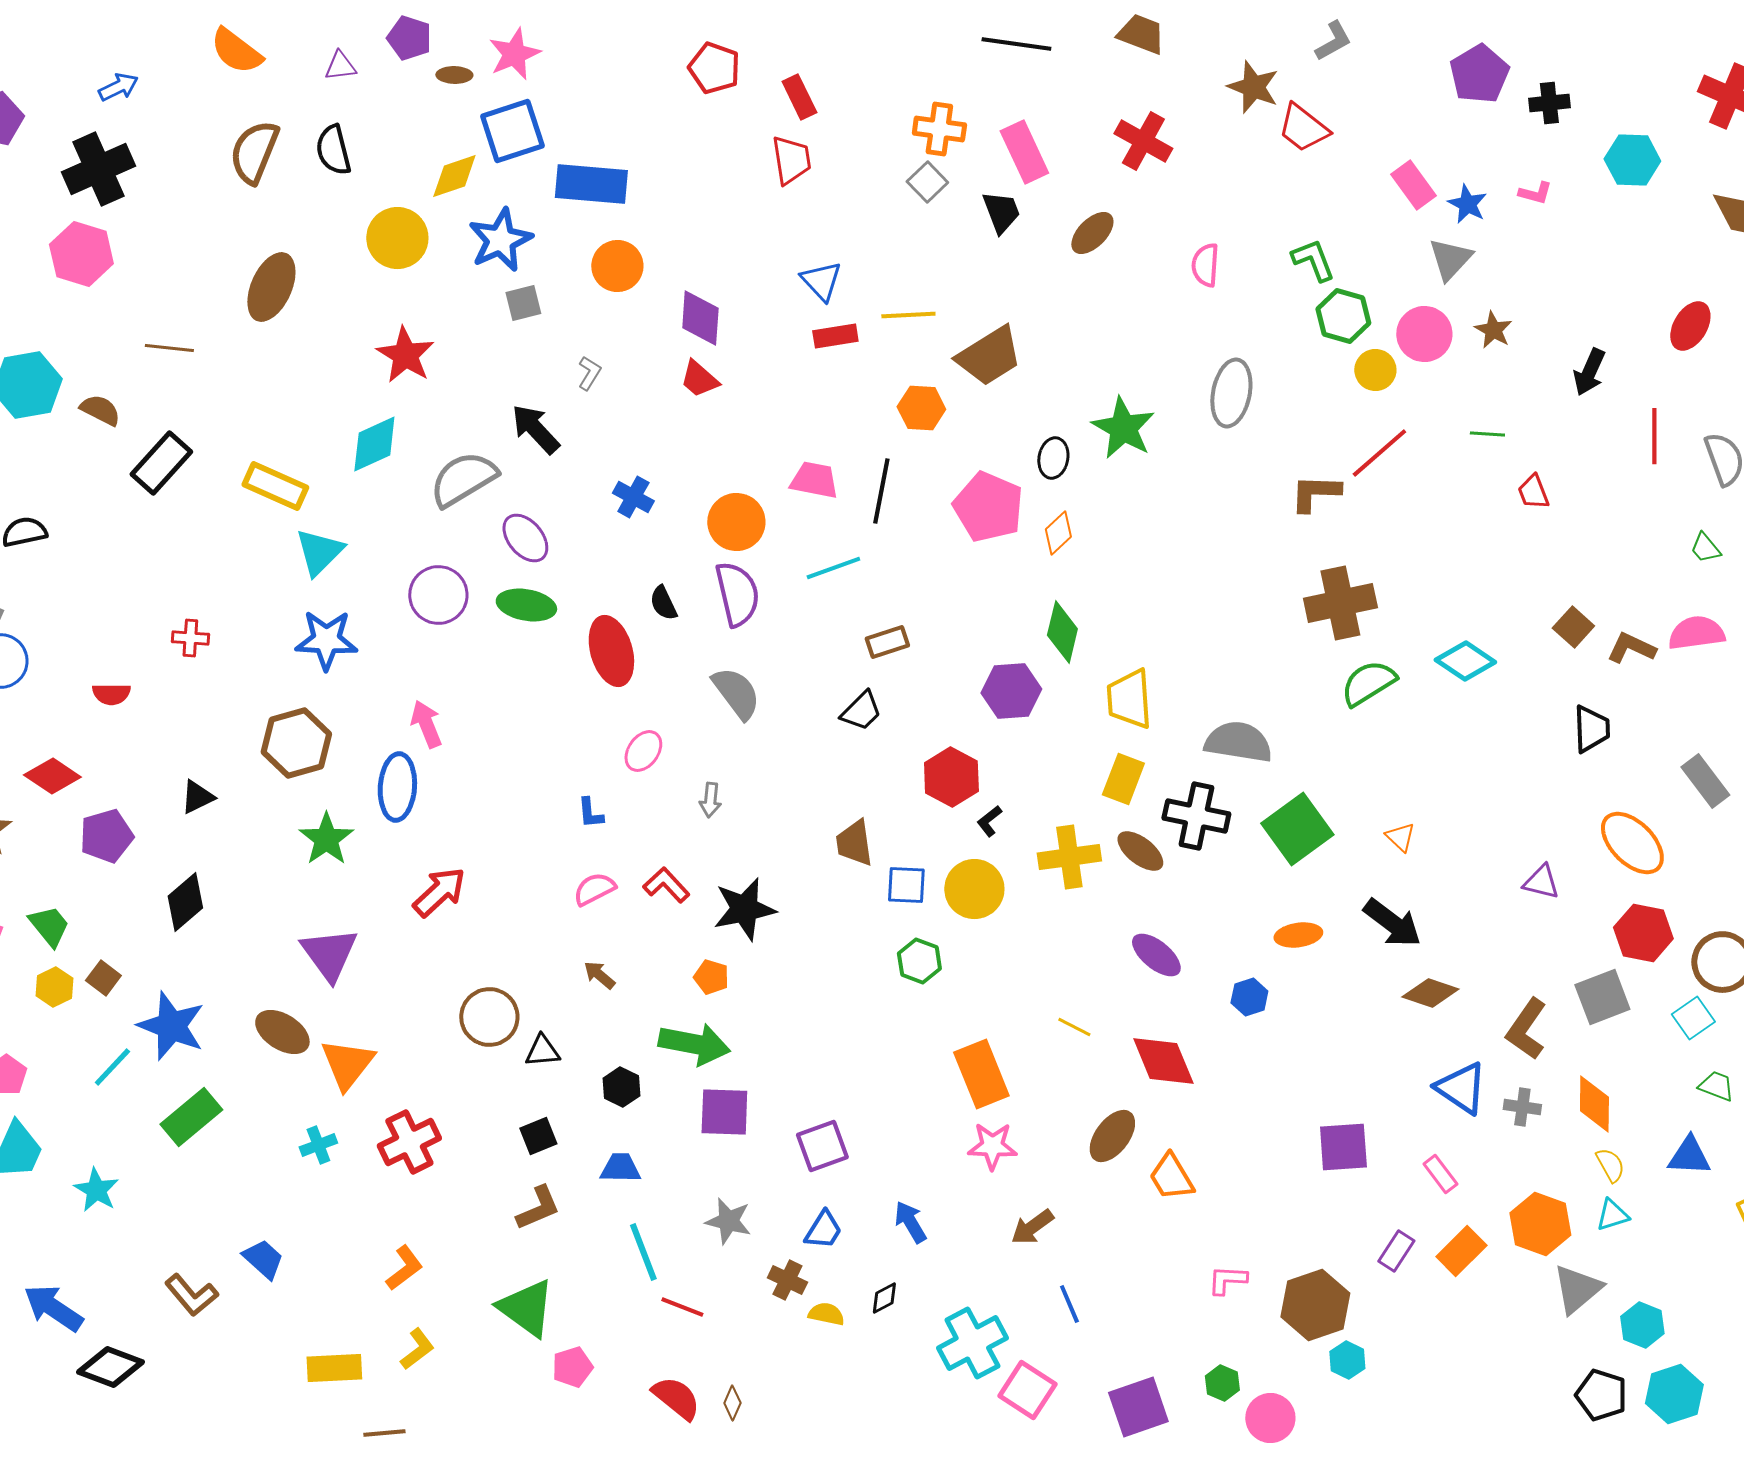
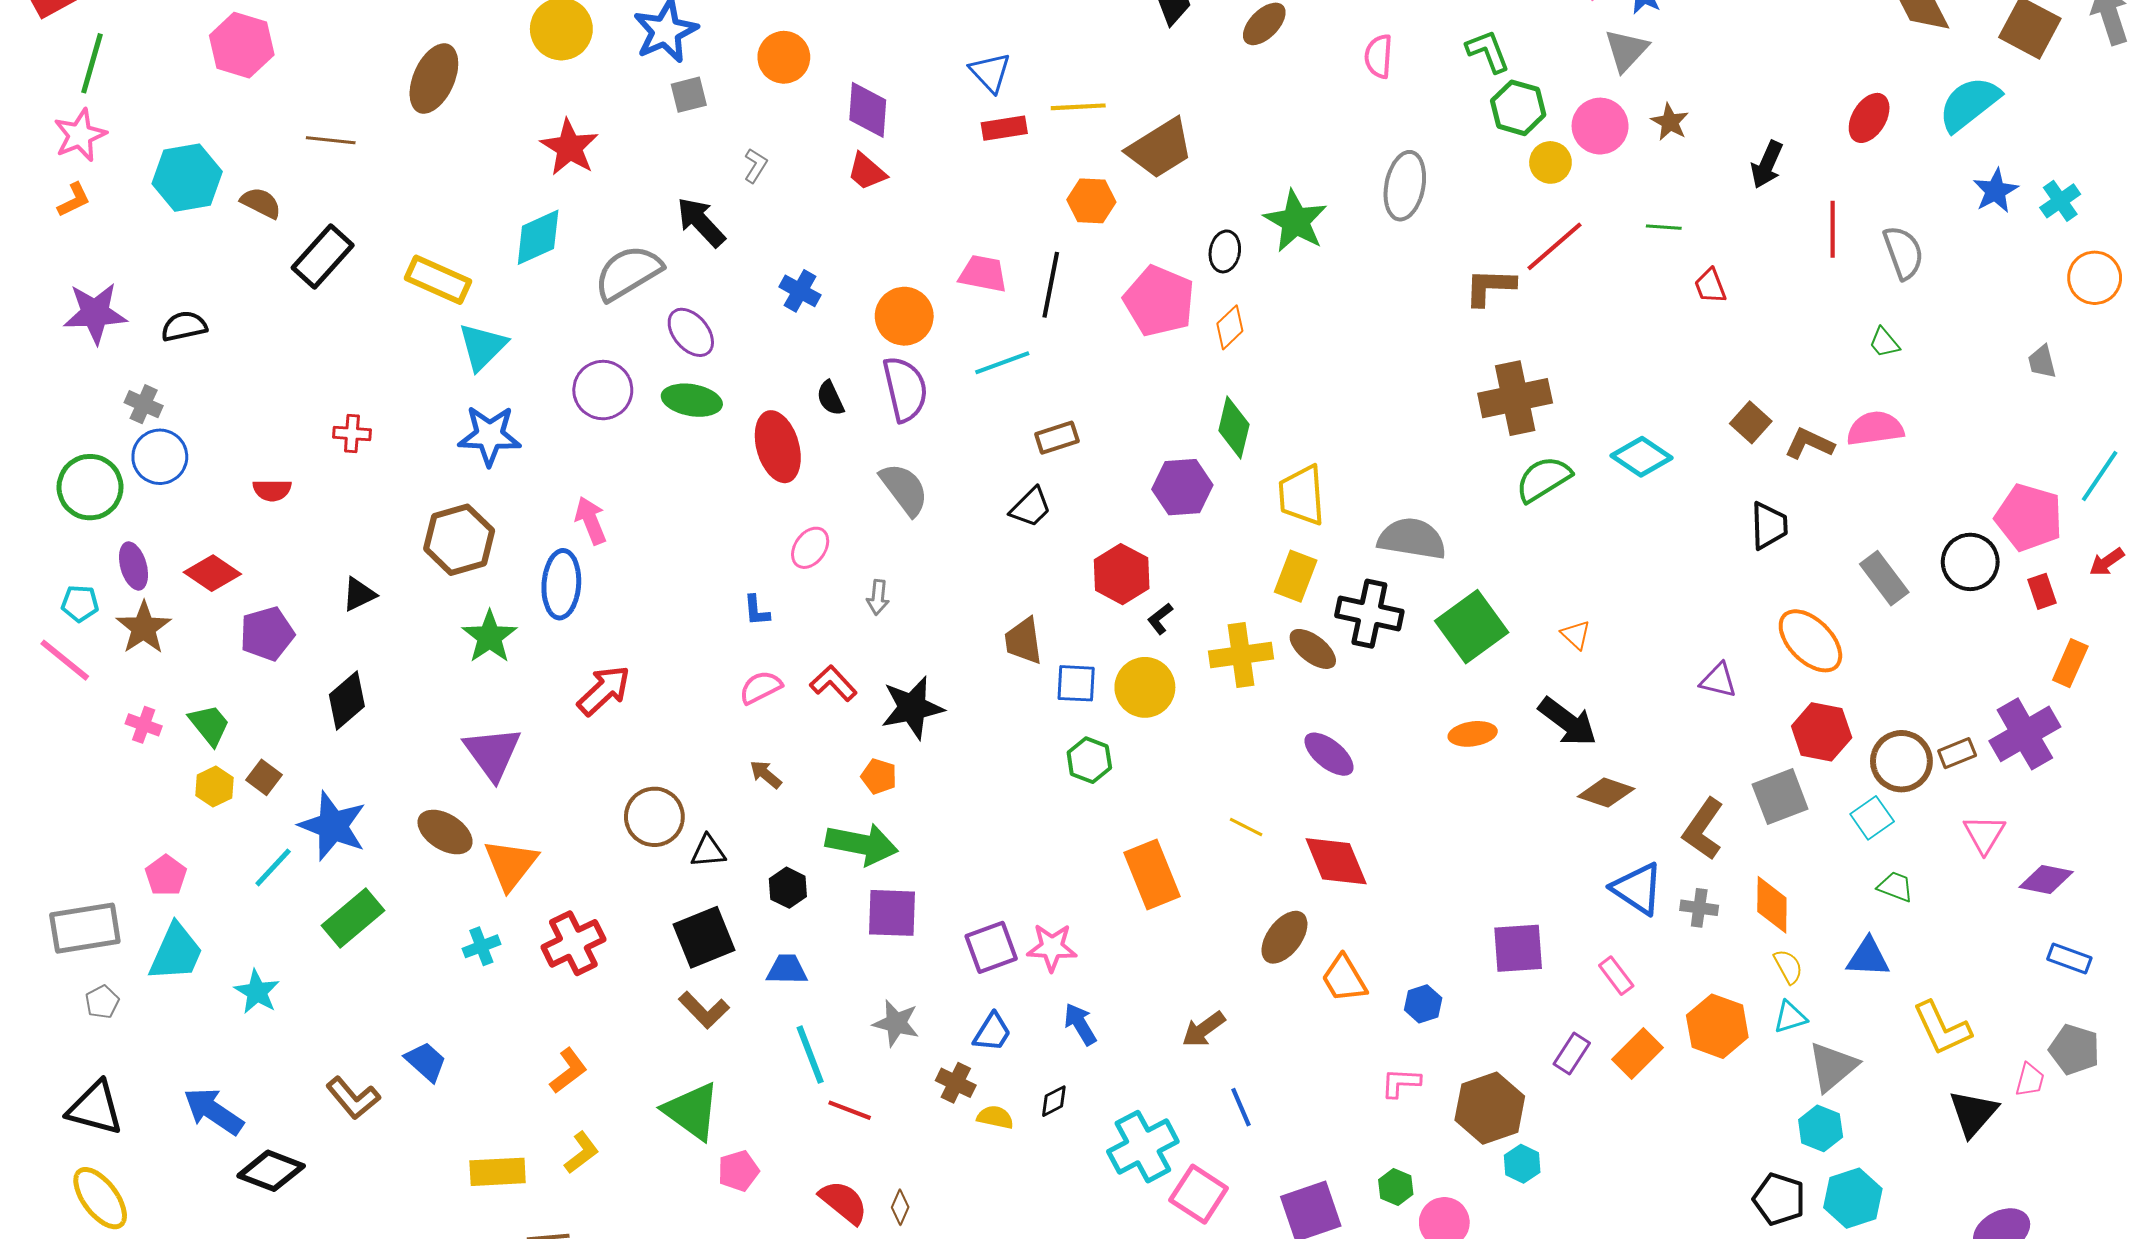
blue hexagon: (1249, 997) -> (1423, 1004), moved
black square: (538, 1136) -> (704, 937), size x1.6
pink star: (992, 1146) -> (1052, 947), moved
brown L-shape: (538, 1208) -> (704, 1010), turned 69
gray triangle: (1577, 1289) -> (1833, 1067), moved

